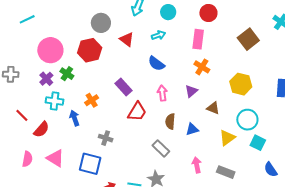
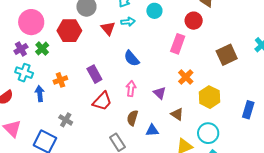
cyan arrow: (158, 35) -> (128, 22), moved
orange cross: (202, 67) -> (186, 77), moved
purple triangle: (191, 91) -> (160, 93), turned -48

